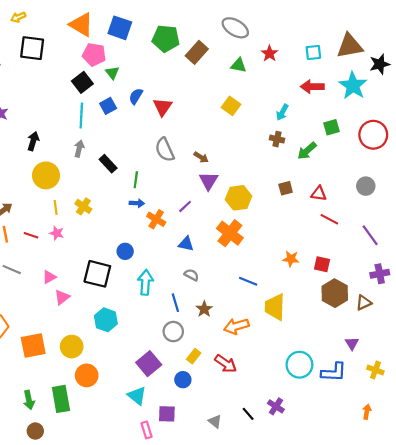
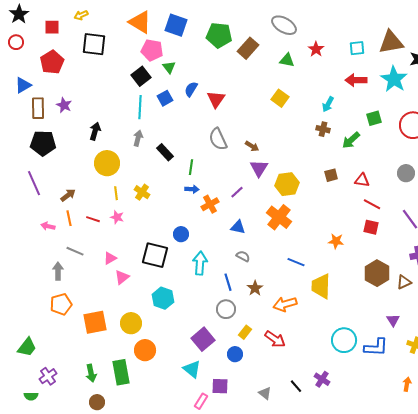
orange cross: (156, 219) -> (210, 204), turned 30
red square: (322, 264) -> (371, 227), moved
pink rectangle: (147, 430) -> (201, 401), turned 49

